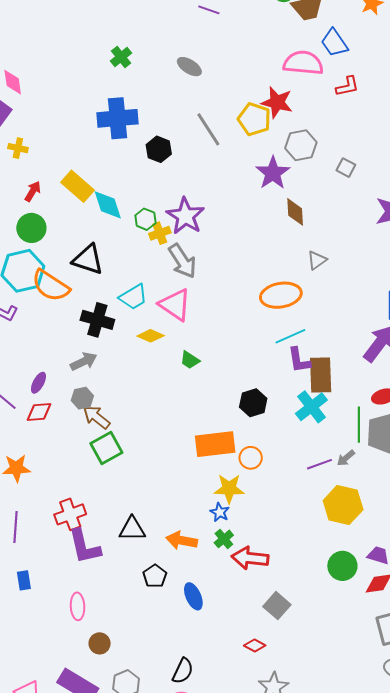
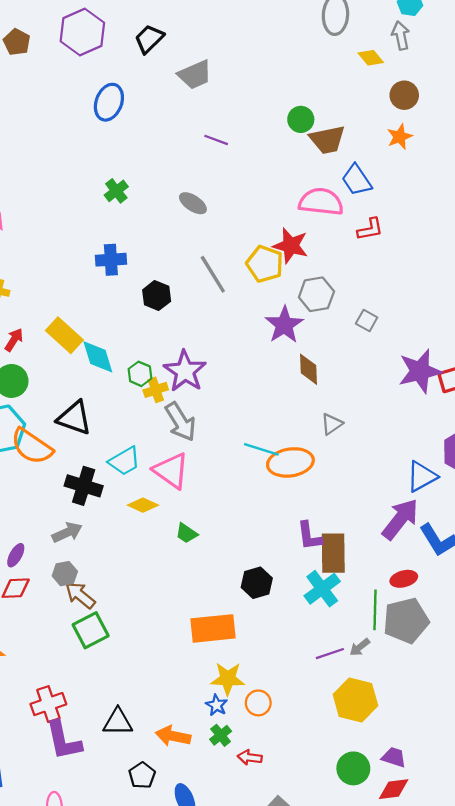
blue cross: (118, 118) -> (111, 260), size x0.7
cyan line: (290, 336) -> (261, 449), moved, turned 40
orange circle: (251, 458) -> (258, 703), moved
red arrow: (250, 558) -> (250, 757), size x0.6

